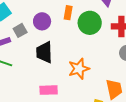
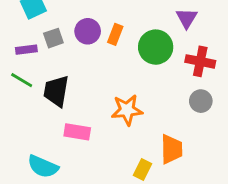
orange rectangle: (68, 13) -> (115, 34), moved
black trapezoid: (44, 52) -> (56, 91), moved

